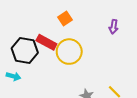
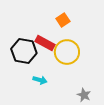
cyan arrow: (13, 76) -> (40, 80), moved

